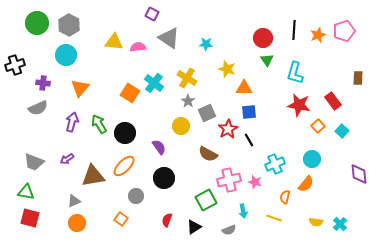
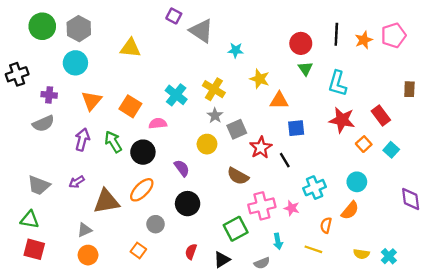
gray triangle: (169, 38) -> (201, 31), moved
pink semicircle: (138, 47) -> (158, 123), moved
orange square: (130, 93) -> (130, 106), moved
blue square: (249, 112) -> (296, 128), moved

